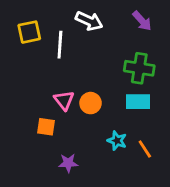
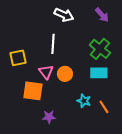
yellow square: (29, 32) -> (18, 58), moved
white line: (60, 45) -> (53, 44), moved
green cross: (139, 68) -> (100, 49), turned 30
orange square: (46, 127) -> (33, 91), size x1.5

